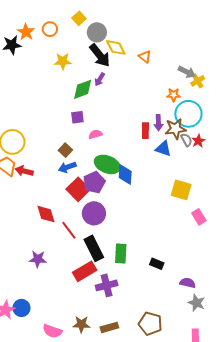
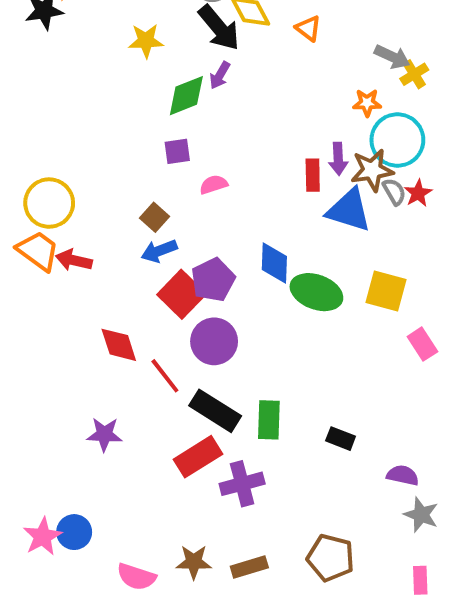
blue triangle: (163, 149) -> (349, 210), size x1.4
green ellipse: (107, 164) -> (316, 292), moved
black rectangle: (94, 248) -> (215, 411), turned -30

